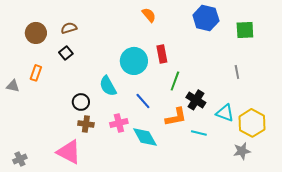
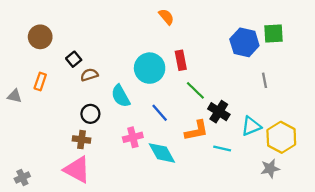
blue hexagon: (206, 18) -> (244, 42), moved
brown semicircle: (69, 28) -> (89, 75), moved
green line: (175, 81) -> (195, 90), turned -66
cyan triangle: (225, 113) -> (251, 126), turned -42
brown cross: (86, 124) -> (81, 140), moved

